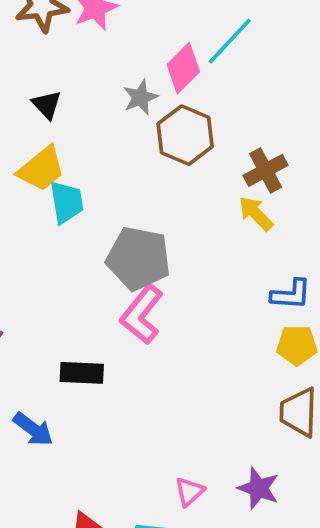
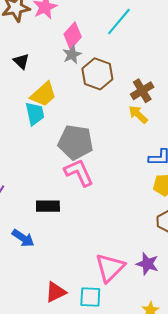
pink diamond: (183, 68) -> (73, 36), moved
yellow trapezoid: (41, 169) -> (43, 94), moved
pink L-shape: (142, 314) -> (79, 173), turned 120
pink triangle: (189, 492) -> (110, 268), size x1.8

